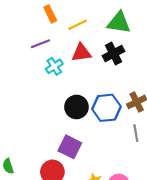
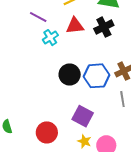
purple line: (40, 44) -> (38, 17), turned 48
purple square: (70, 147) -> (83, 116), moved

